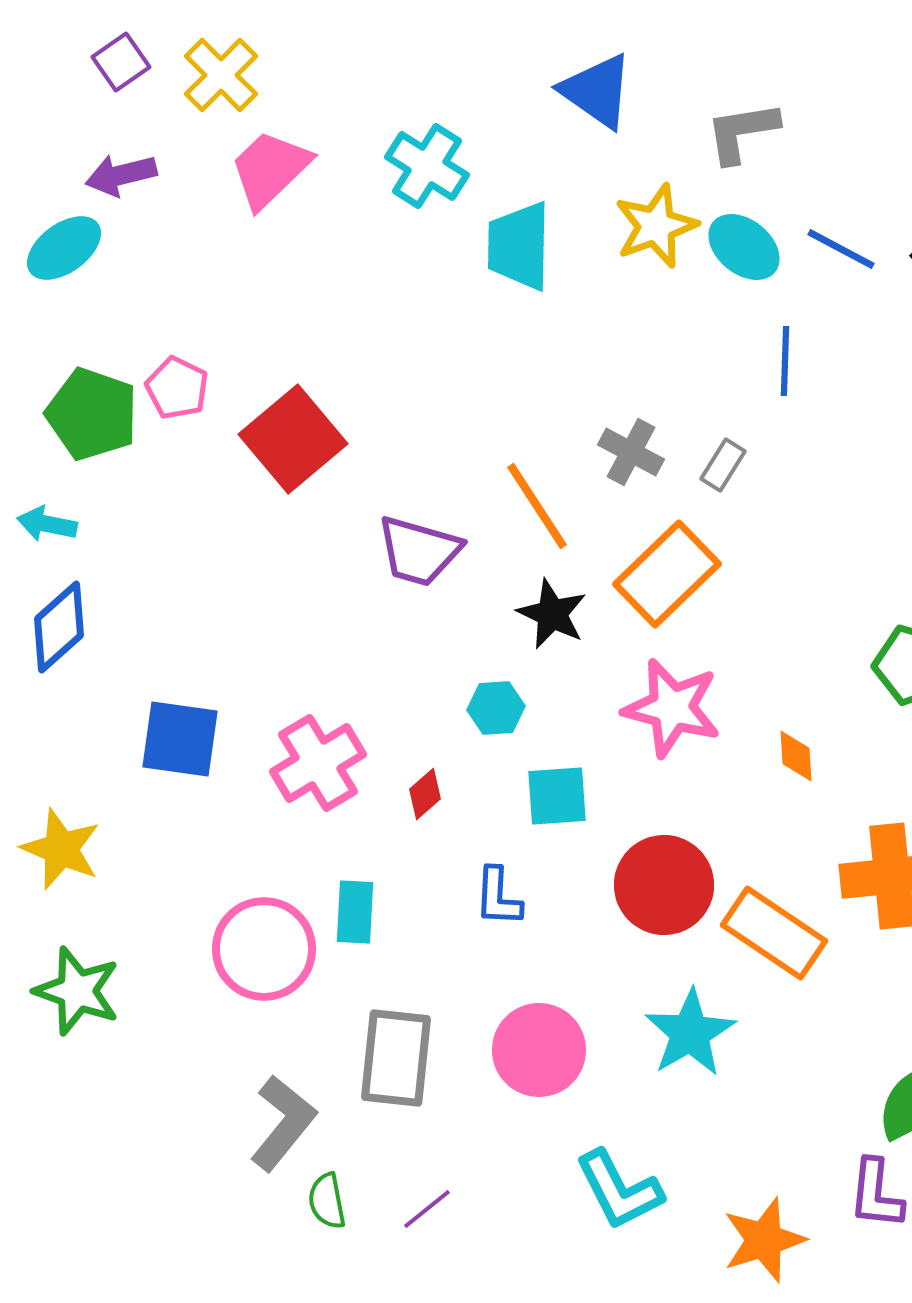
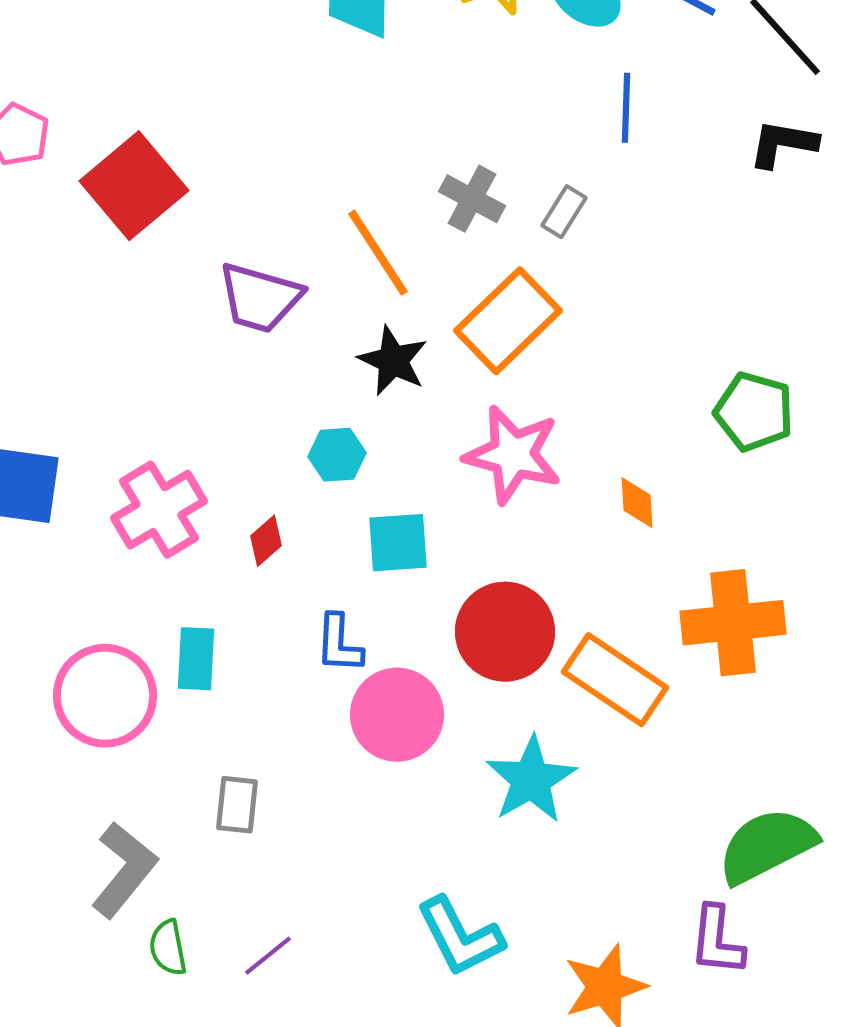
pink circle: (539, 1050) -> (397, 715), moved
gray rectangle: (396, 1058) -> (237, 805), size x0.6

